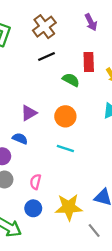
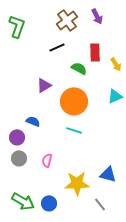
brown cross: (44, 27) -> (67, 20), moved
purple triangle: (29, 113) -> (44, 85), moved
orange circle: (65, 116) -> (74, 101), size x1.4
blue circle: (33, 208) -> (49, 203), moved

